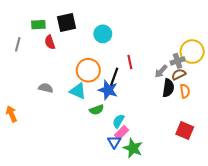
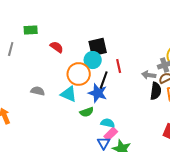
black square: (66, 22) -> (98, 47), moved
cyan circle: (103, 34) -> (93, 60), moved
red semicircle: (50, 42) -> (57, 47), moved, turned 144
gray arrow: (161, 71) -> (149, 75), turned 56
cyan semicircle: (118, 121) -> (108, 123), turned 72

